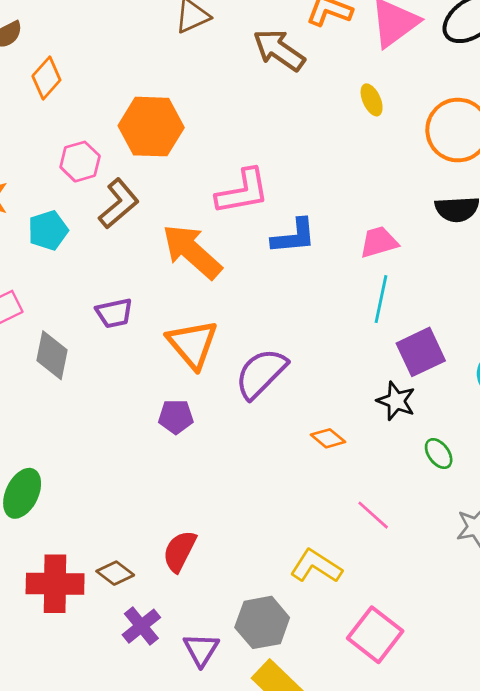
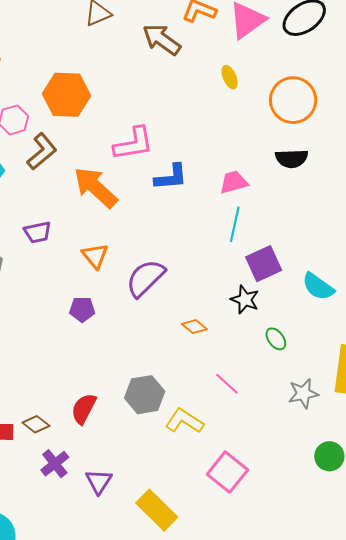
orange triangle: (192, 344) -> (95, 256), size x0.7
gray hexagon: (262, 622) -> (145, 395), moved

